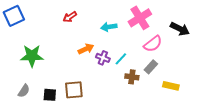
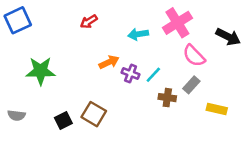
pink semicircle: (153, 44) -> (194, 56), turned 84
brown square: (74, 90) -> (94, 114), turned 36
gray semicircle: (24, 91) -> (16, 115), moved, turned 64
black square: (50, 95) -> (63, 120), turned -32

